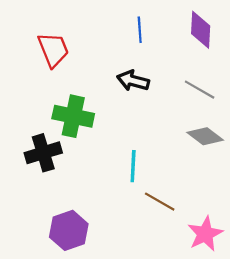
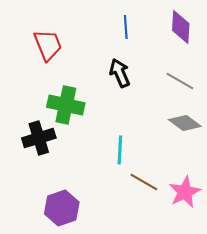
black arrow: (133, 81) -> (120, 73), turned 52
pink star: (205, 234) -> (185, 192), moved

